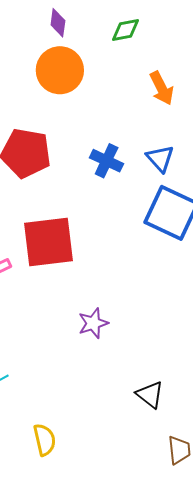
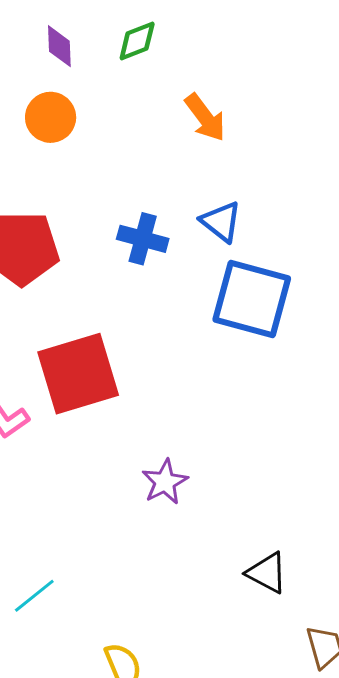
purple diamond: (58, 23) -> (59, 46), moved
orange circle: (60, 70) -> (51, 117), size x0.7

